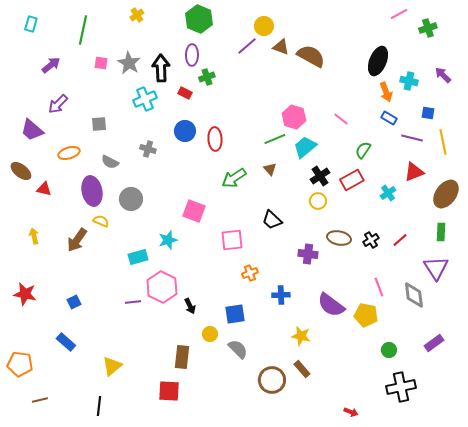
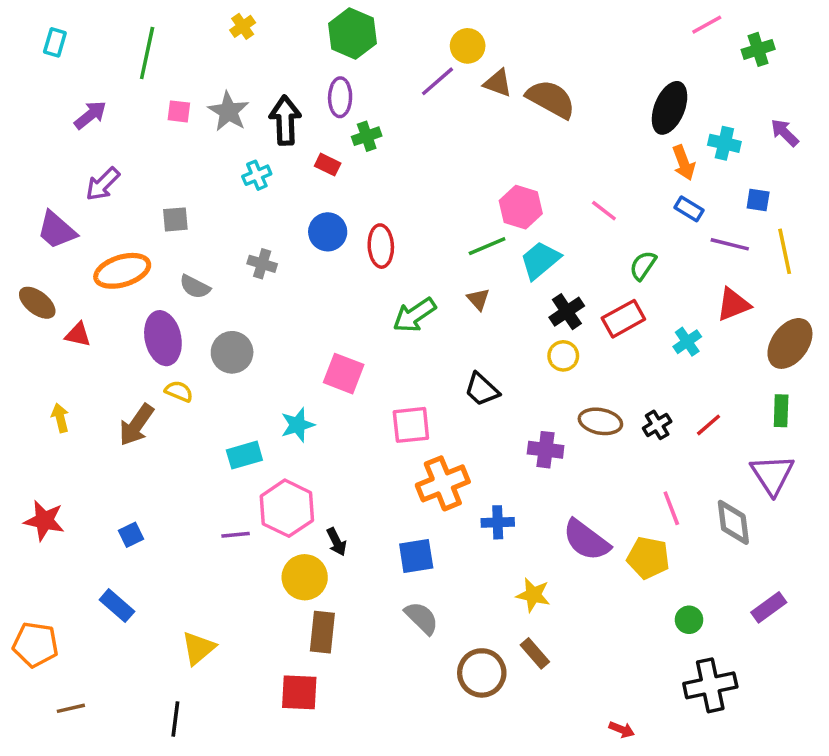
cyan cross: (145, 99) -> (257, 175), size x0.7
orange ellipse: (69, 153) -> (122, 271), size x1.4
orange cross: (250, 273) -> (443, 483), size x1.8
yellow circle: (210, 334) -> (305, 577), moved, size x1.6

